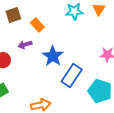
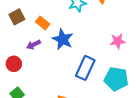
blue star: (53, 56) -> (63, 39), moved

